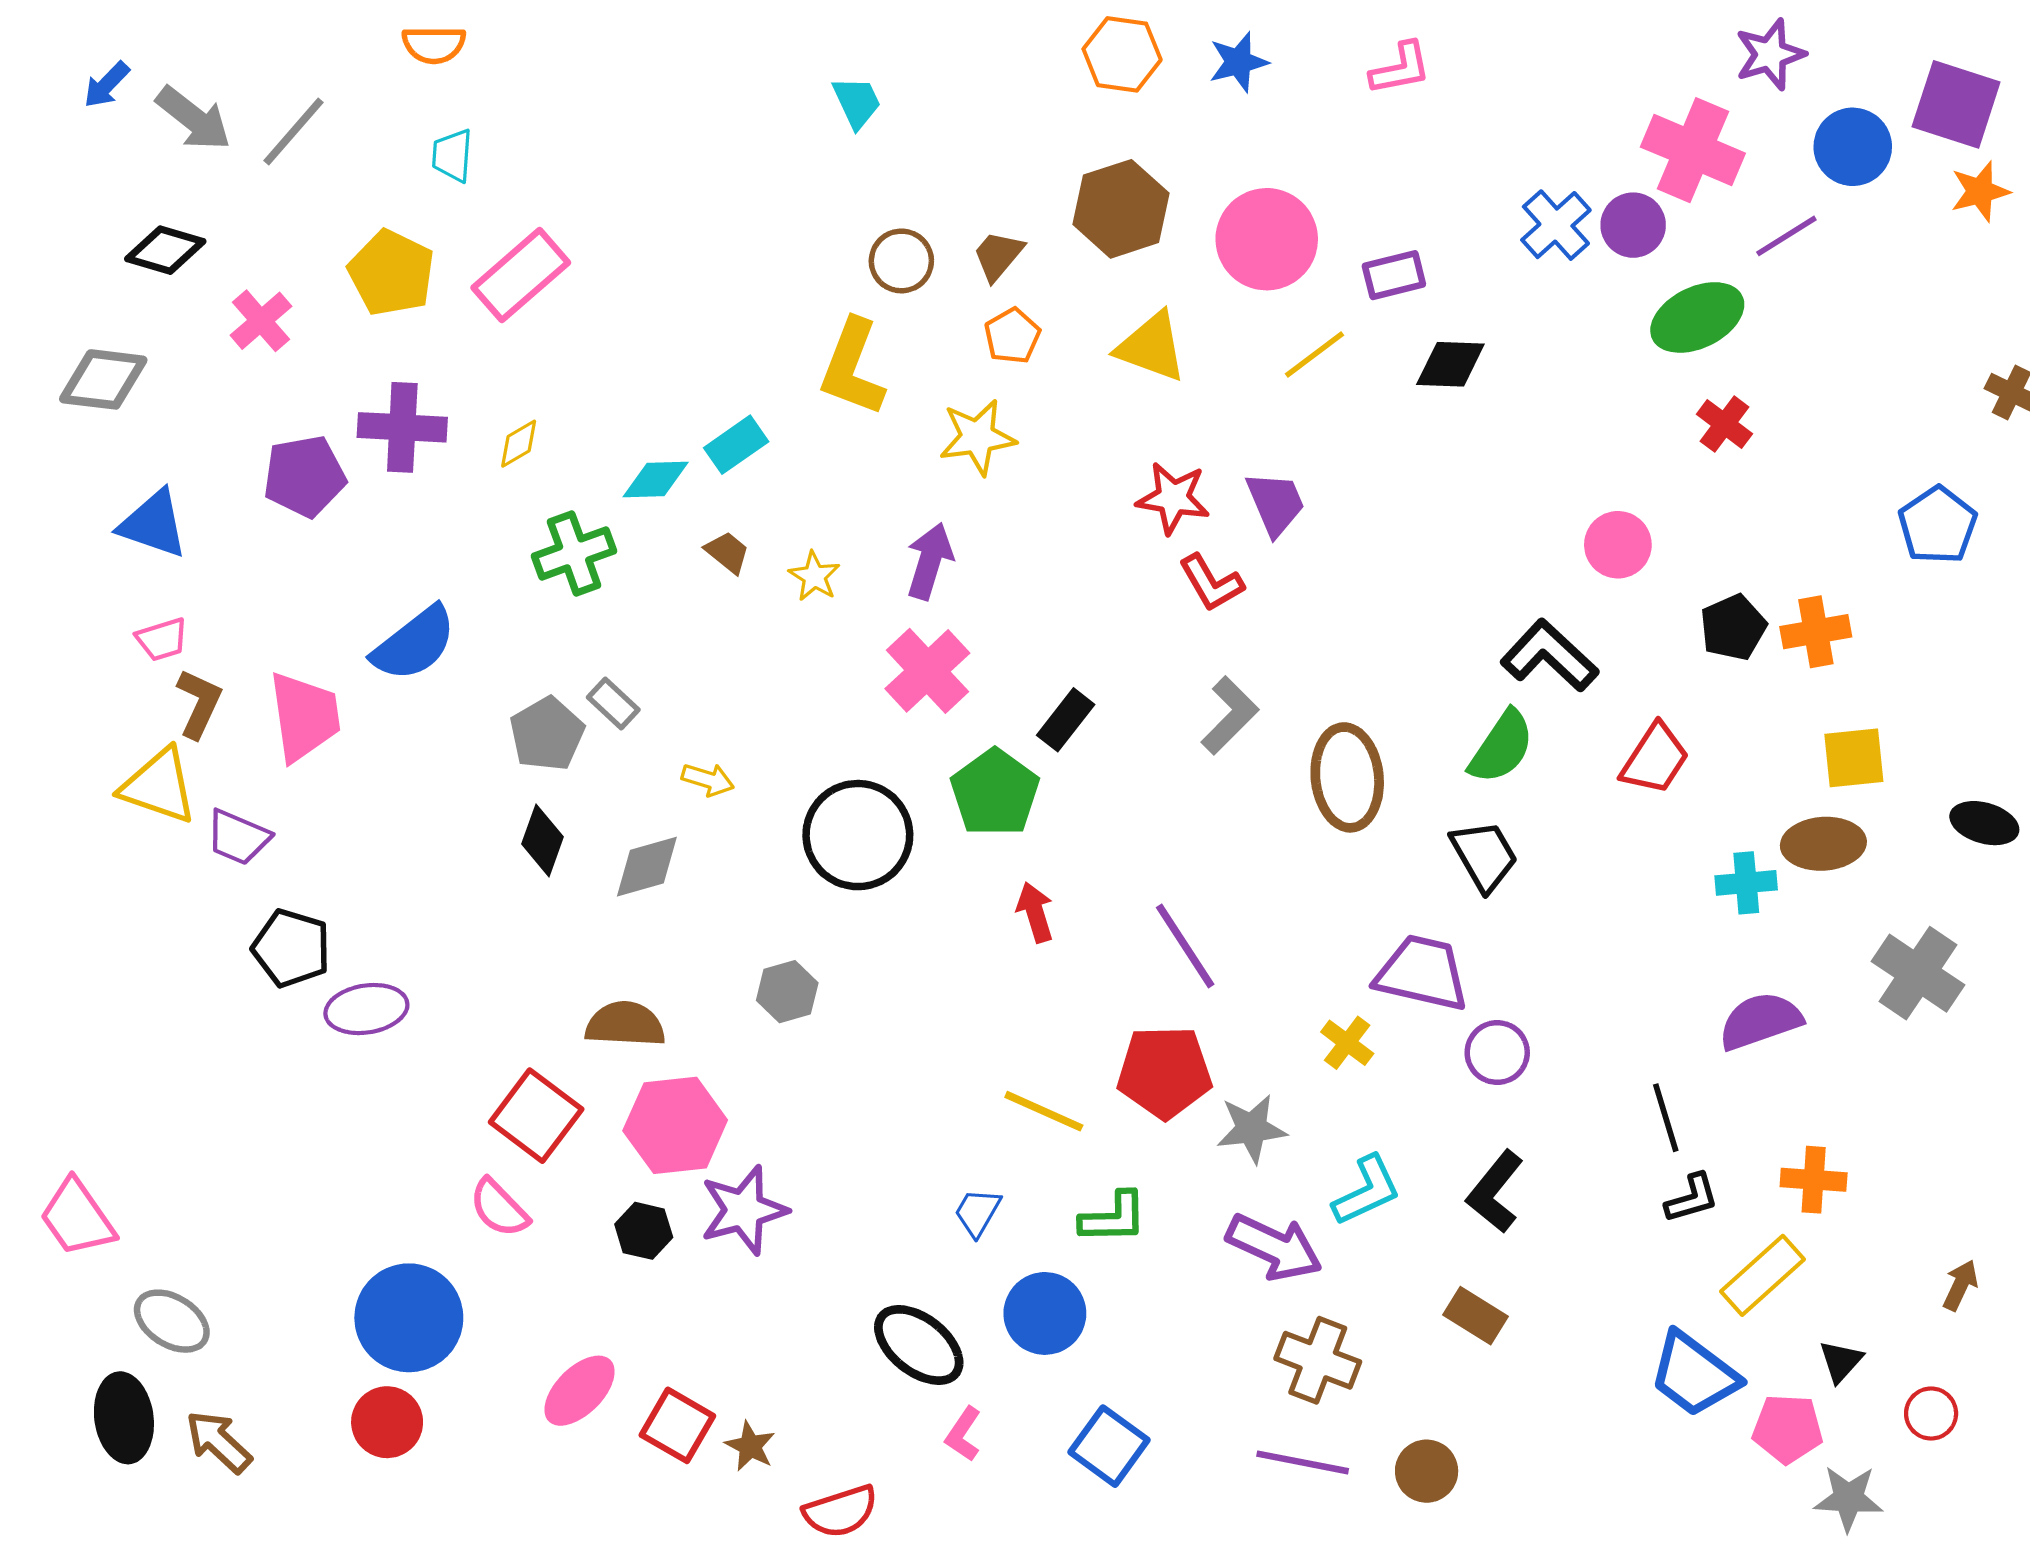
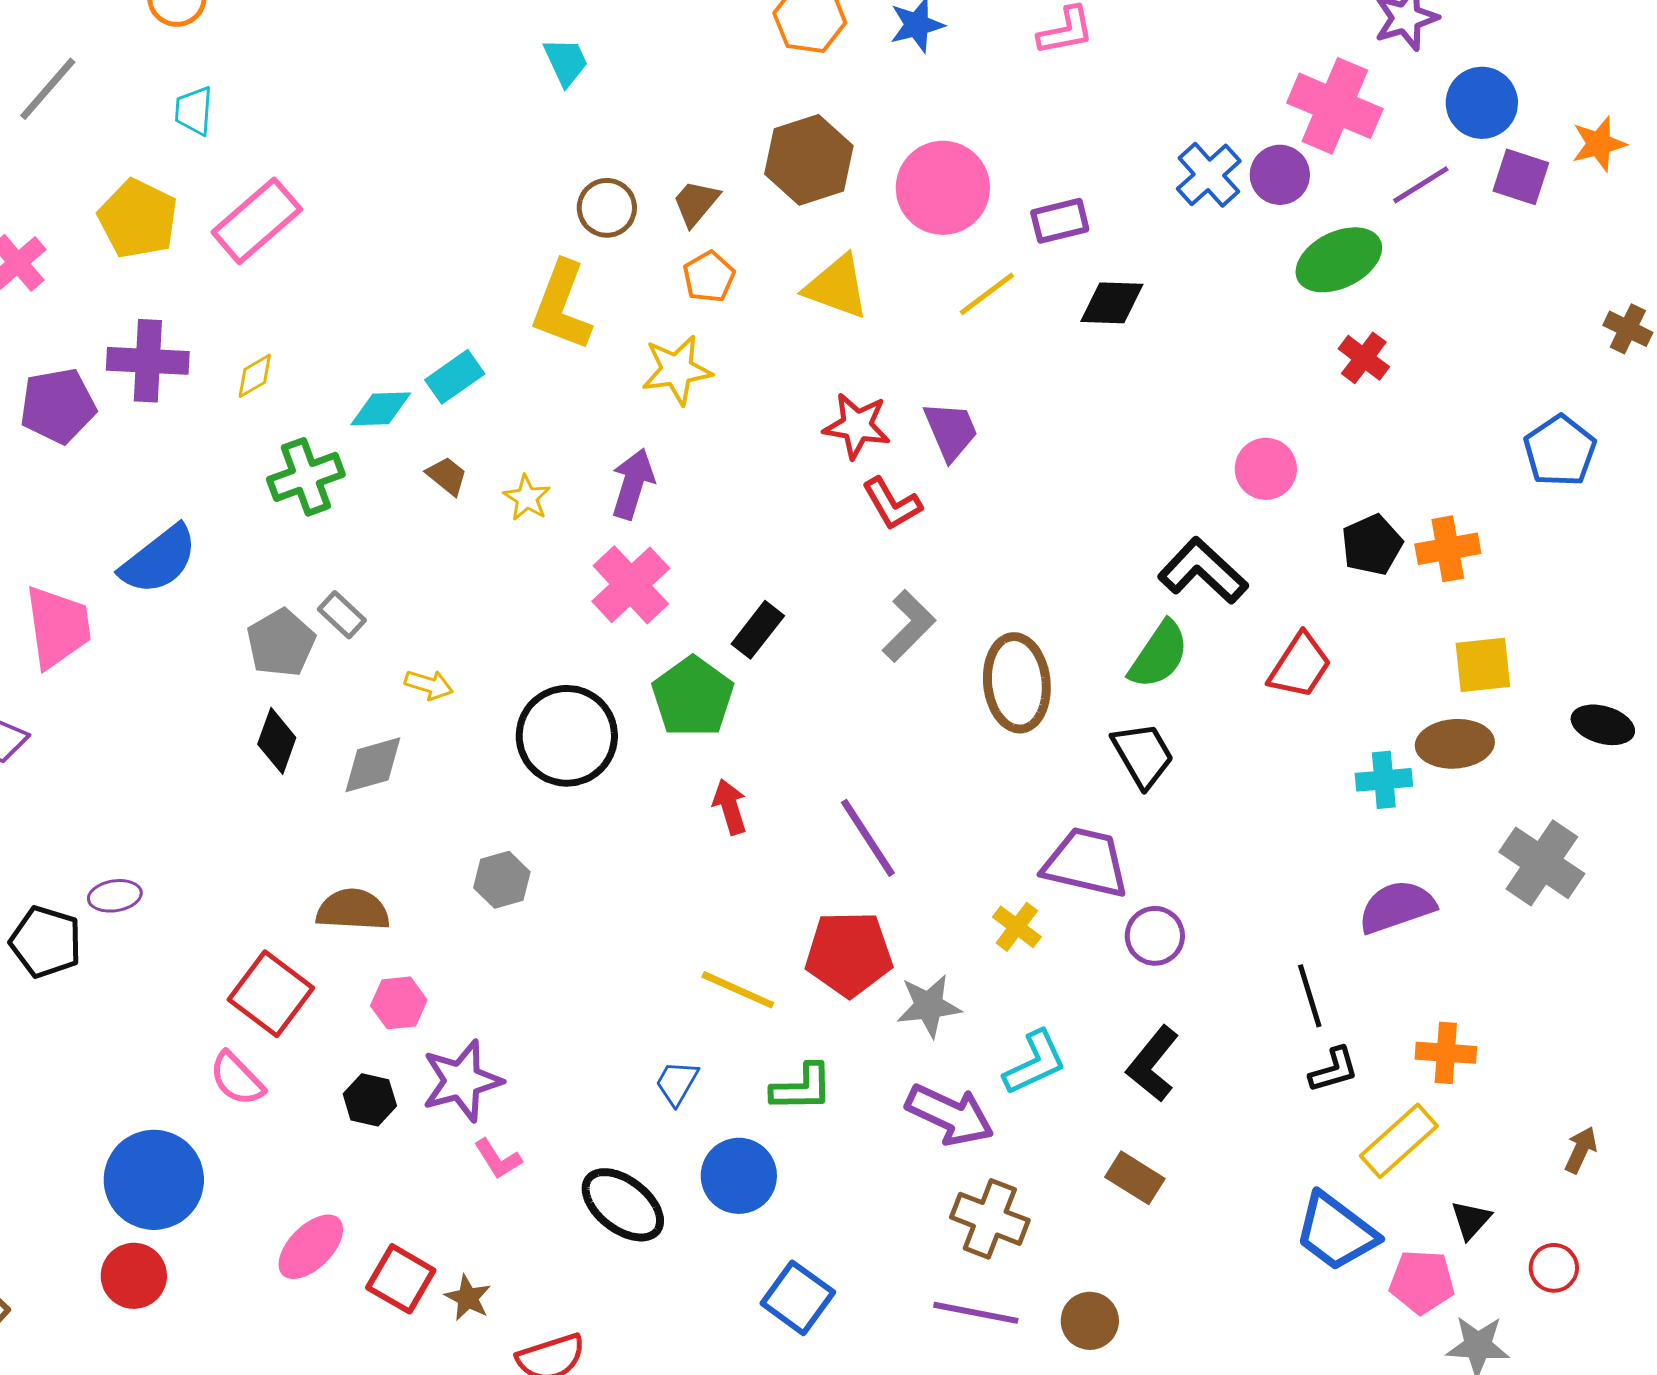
purple square: (1956, 104) -> (1521, 177), moved, size x0.7
black pentagon: (291, 948) -> (46, 942), moved
purple ellipse: (366, 1009) -> (115, 896), size x0.7
pink hexagon: (675, 1125) -> (399, 1003), size x0.6
pink L-shape: (963, 1434) -> (498, 1159), moved, turned -66

